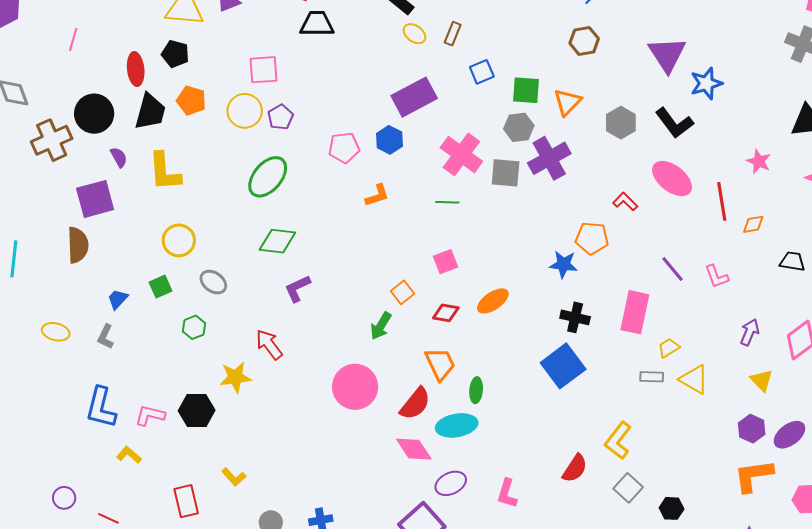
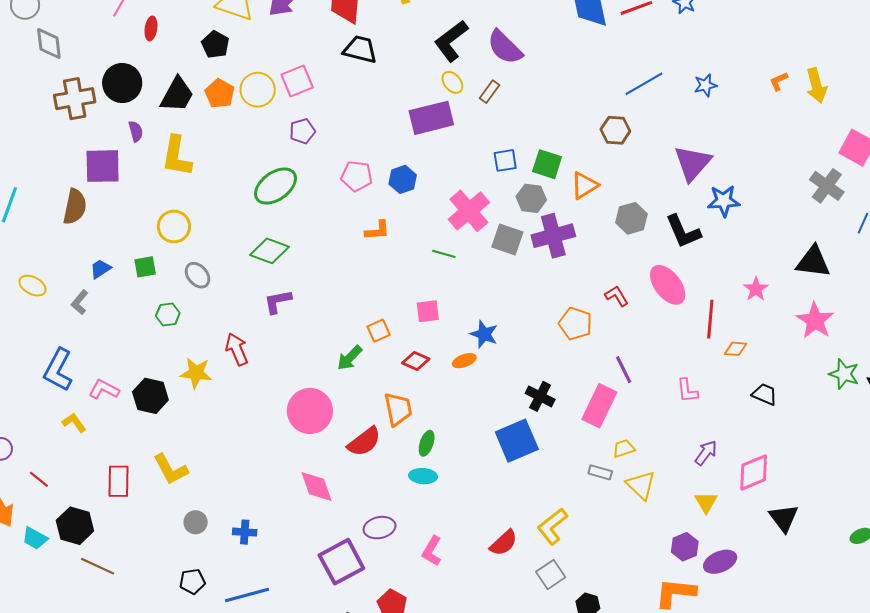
red ellipse: (136, 69) -> (151, 28), moved, size x0.7
pink square: (263, 70) -> (297, 81), turned -32
blue square: (482, 72) -> (505, 160), moved
purple rectangle: (414, 97) -> (431, 118), moved
yellow circle: (245, 111) -> (258, 90), moved
blue star: (563, 264) -> (484, 334), moved
purple line: (673, 269) -> (624, 370), moved
orange ellipse: (493, 301) -> (464, 361), size x0.7
cyan ellipse: (457, 425) -> (423, 476), moved, size x0.7
pink diamond: (414, 449) -> (317, 487), moved
yellow L-shape: (234, 477) -> (171, 469), size x1.5

